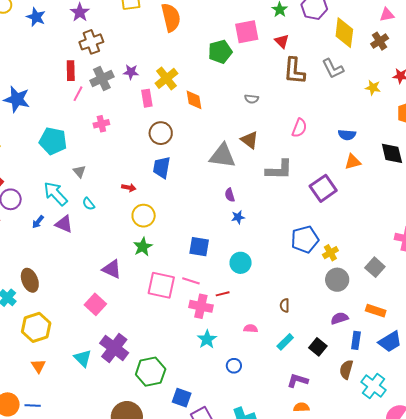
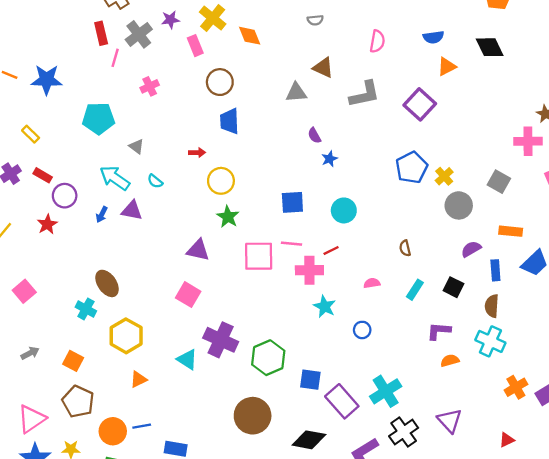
gray triangle: (222, 156) -> (296, 93), size x0.7
orange triangle: (38, 366) -> (138, 379), turned 49
cyan cross: (373, 386) -> (490, 341), moved

